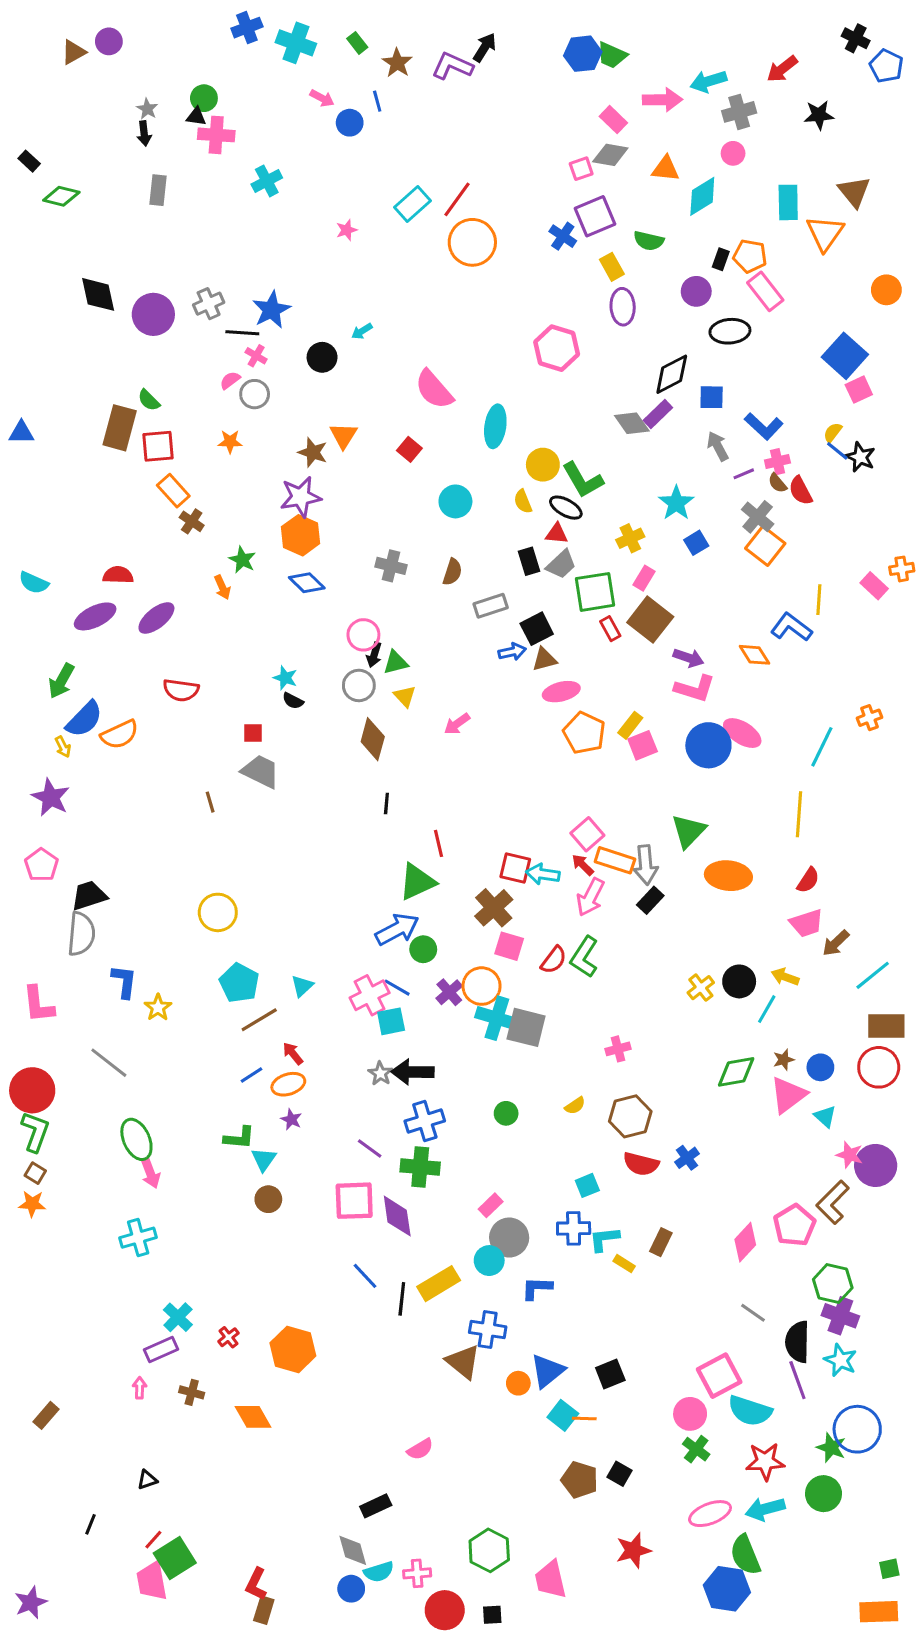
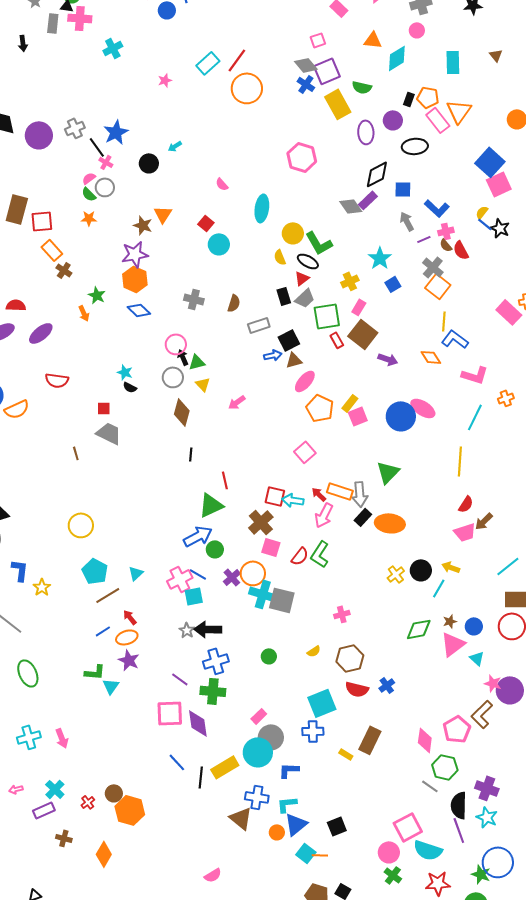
black arrow: (144, 133) -> (23, 43), moved
gray diamond: (610, 155) -> (306, 65), moved, turned 40
gray rectangle: (158, 190) -> (53, 23), moved
brown triangle: (854, 192) -> (496, 55), size x0.6
orange triangle: (825, 233) -> (459, 111), moved
yellow rectangle: (612, 267) -> (338, 104), size x1.6
purple ellipse: (623, 307) -> (366, 132), moved
black line: (242, 333) -> (97, 147), turned 50
pink semicircle: (434, 390) -> (222, 184), size x0.5
pink square: (859, 390) -> (499, 184), size x1.4
green semicircle: (149, 400) -> (89, 194), moved
cyan circle: (455, 501) -> (219, 244), moved
red triangle: (557, 534) -> (302, 278), turned -42
pink rectangle: (874, 586) -> (509, 312), size x1.4
yellow line: (819, 600) -> (444, 321), moved
black arrow: (374, 655) -> (183, 357), turned 140
pink L-shape: (695, 689) -> (475, 375), moved
pink ellipse: (561, 692) -> (305, 381), turned -35
pink square: (587, 834) -> (305, 452), moved
orange ellipse: (728, 876) -> (390, 523), moved
brown arrow: (836, 943) -> (484, 521), moved
purple star: (291, 1119) -> (129, 660), size x1.5
pink arrow: (150, 1173) -> (62, 738), moved
cyan square: (587, 1185) -> (322, 703), size x1.8
brown circle: (268, 1199) -> (114, 793), moved
cyan L-shape: (604, 1239) -> (287, 804), moved
brown rectangle: (661, 1242) -> (370, 740), size x1.5
pink diamond: (745, 1242) -> (425, 740), turned -35
cyan circle: (489, 1261) -> (258, 752), size x1.5
green hexagon: (833, 1284) -> (445, 767), moved
pink arrow: (140, 1388) -> (16, 789), moved, turned -104
orange diamond: (253, 1417) -> (104, 854), turned 60

